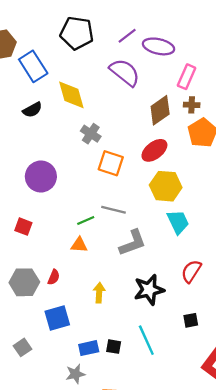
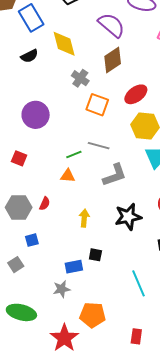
brown diamond: (160, 110) -> (113, 60), moved
blue square: (57, 318) -> (32, 240), moved, size x0.6
cyan line: (146, 340) -> (138, 283), moved
black square: (114, 347) -> (95, 255), moved

